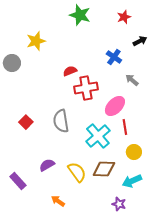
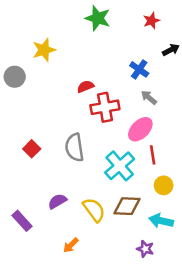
gray arrow: (132, 80) -> (149, 97), moved
cyan arrow: (132, 181) -> (161, 221), turned 36
orange arrow: (58, 201) -> (71, 245), turned -80

